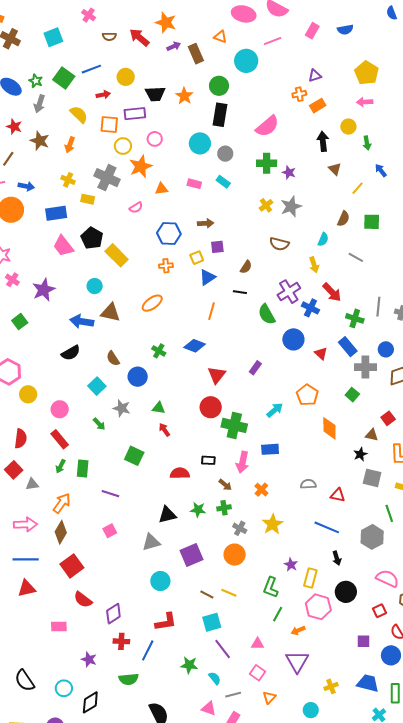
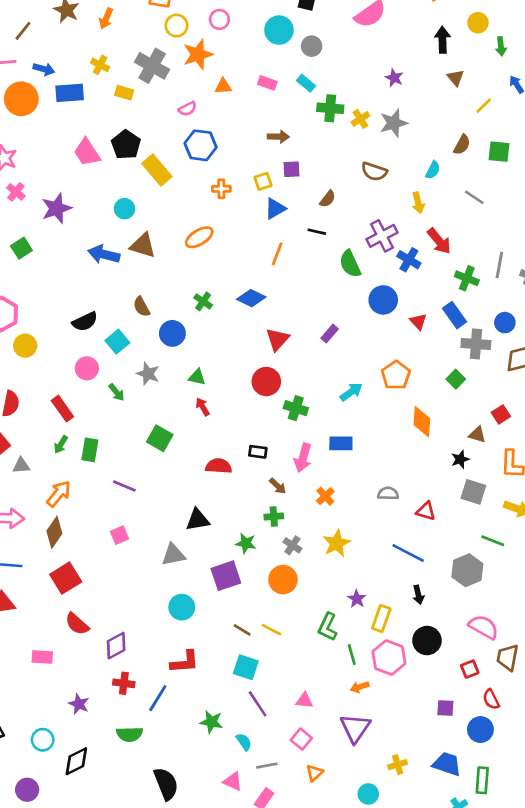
green cross: (267, 163) -> (330, 108), moved
blue rectangle: (56, 213) -> (70, 93), moved
blue hexagon: (169, 234) -> (201, 145), moved
black semicircle: (71, 353) -> (85, 322), moved
pink circle: (60, 409) -> (87, 368), moved
green cross: (234, 425) -> (296, 408), size x0.7
green star: (198, 510) -> (246, 543), moved
green line: (389, 513) -> (493, 541), turned -54
green line: (278, 614) -> (352, 655), moved, turned -49
cyan square: (212, 622) -> (246, 667), turned 30

